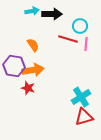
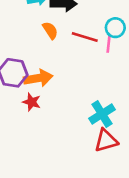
cyan circle: (80, 26) -> (115, 28), moved
orange semicircle: (33, 45) -> (50, 30), moved

